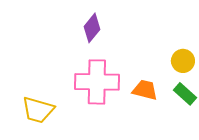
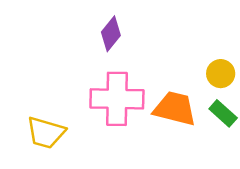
orange trapezoid: (145, 90) -> (175, 109), size x1.4

